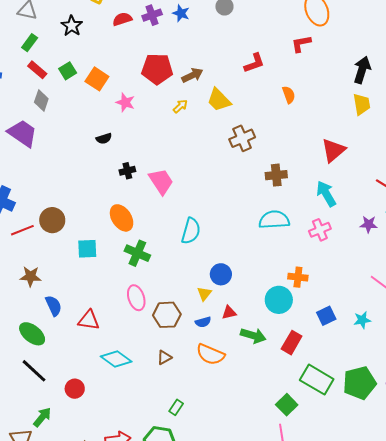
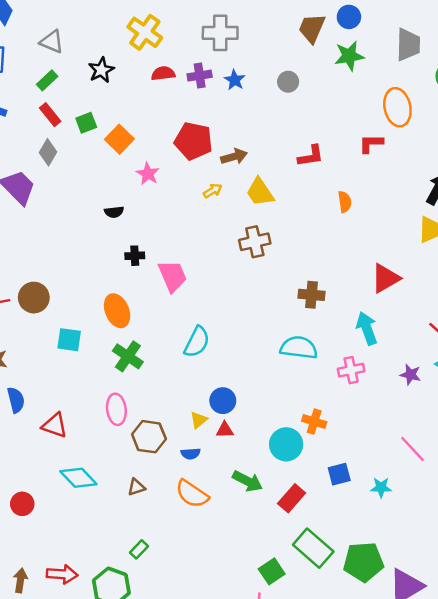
brown cross: (242, 138) -> (255, 242), moved
red triangle: (229, 313) -> (225, 430), moved

